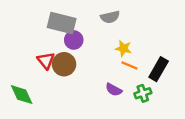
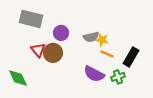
gray semicircle: (110, 17) -> (91, 37), moved
gray rectangle: (62, 23) -> (31, 19), moved
purple semicircle: (114, 90) -> (94, 74), size x1.5

